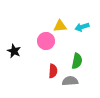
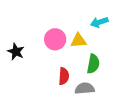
yellow triangle: (60, 26) -> (78, 41), moved

